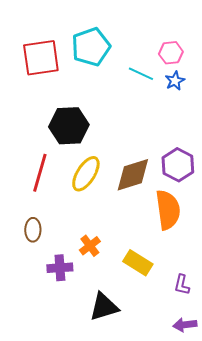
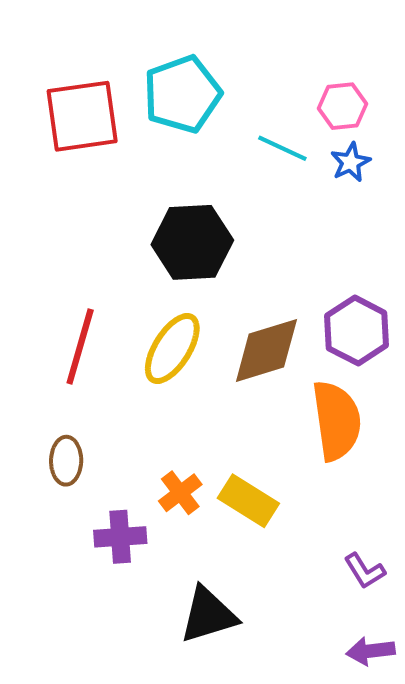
black hexagon: (69, 126) -> (192, 242), moved
yellow rectangle: (138, 263) -> (248, 501), moved
purple L-shape: (182, 285) -> (365, 571), turned -45

